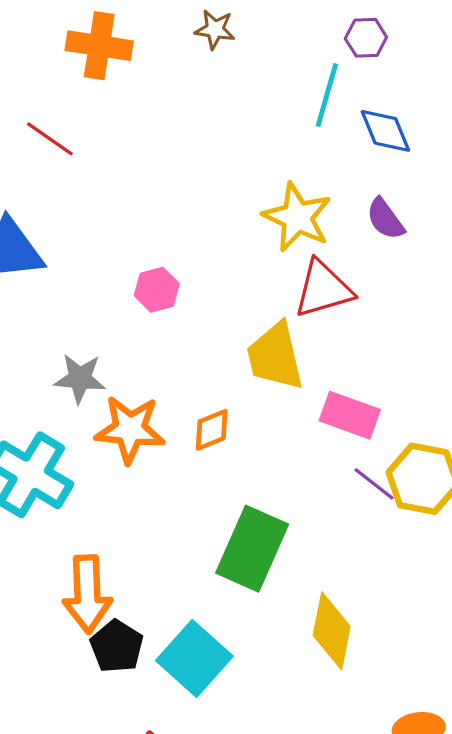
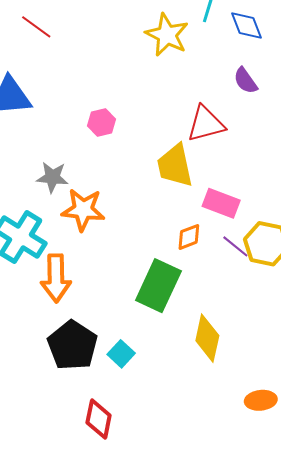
yellow star: (297, 217) -> (167, 35), moved
orange diamond: (212, 430) -> (189, 237), moved
orange arrow: (87, 594) -> (56, 278), moved
black pentagon: (117, 646) -> (73, 345), size x1.5
cyan square: (194, 658) -> (121, 354), size x0.6

